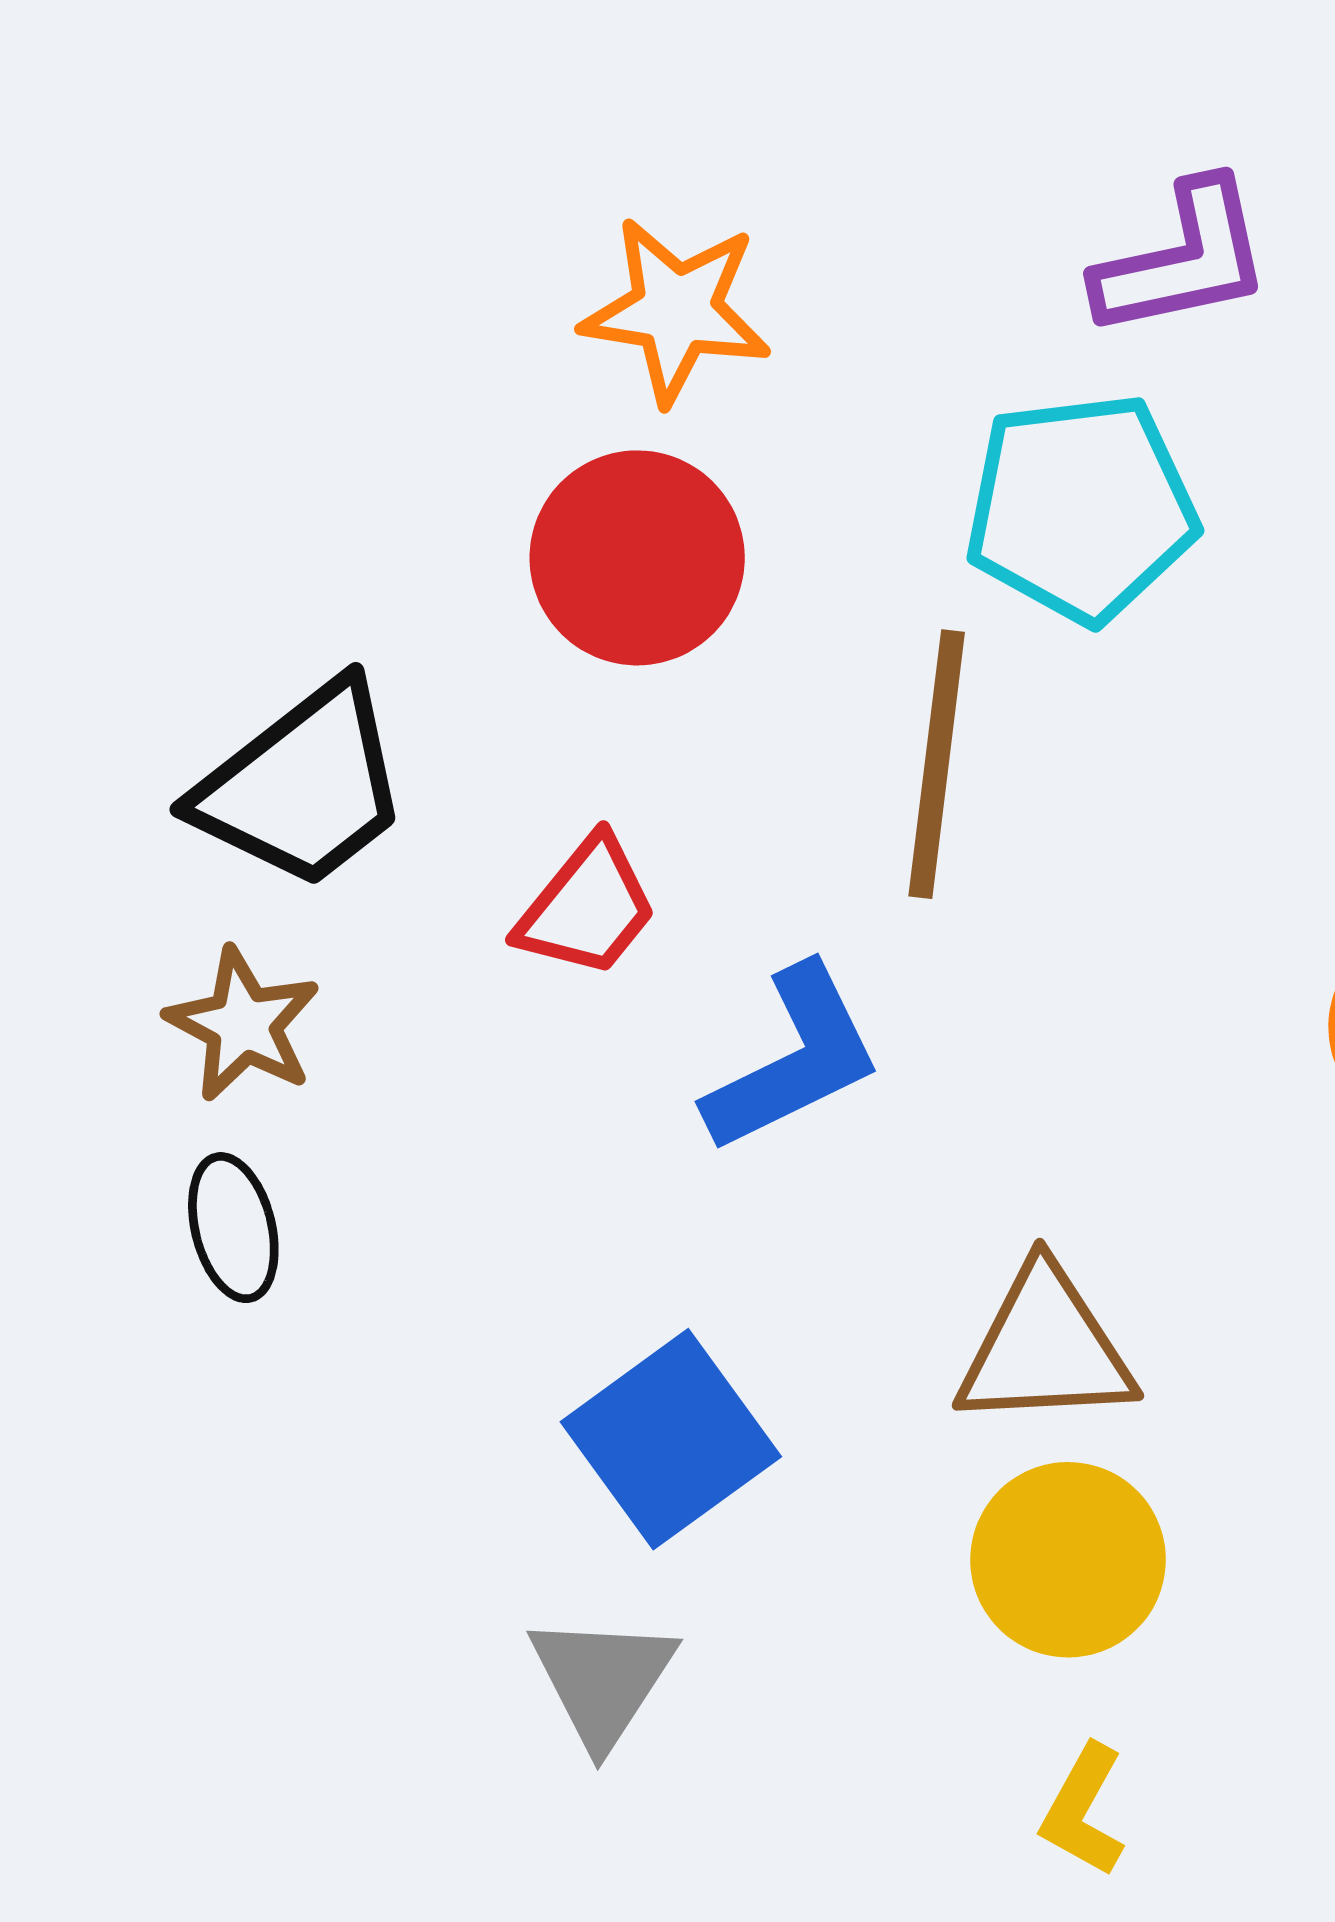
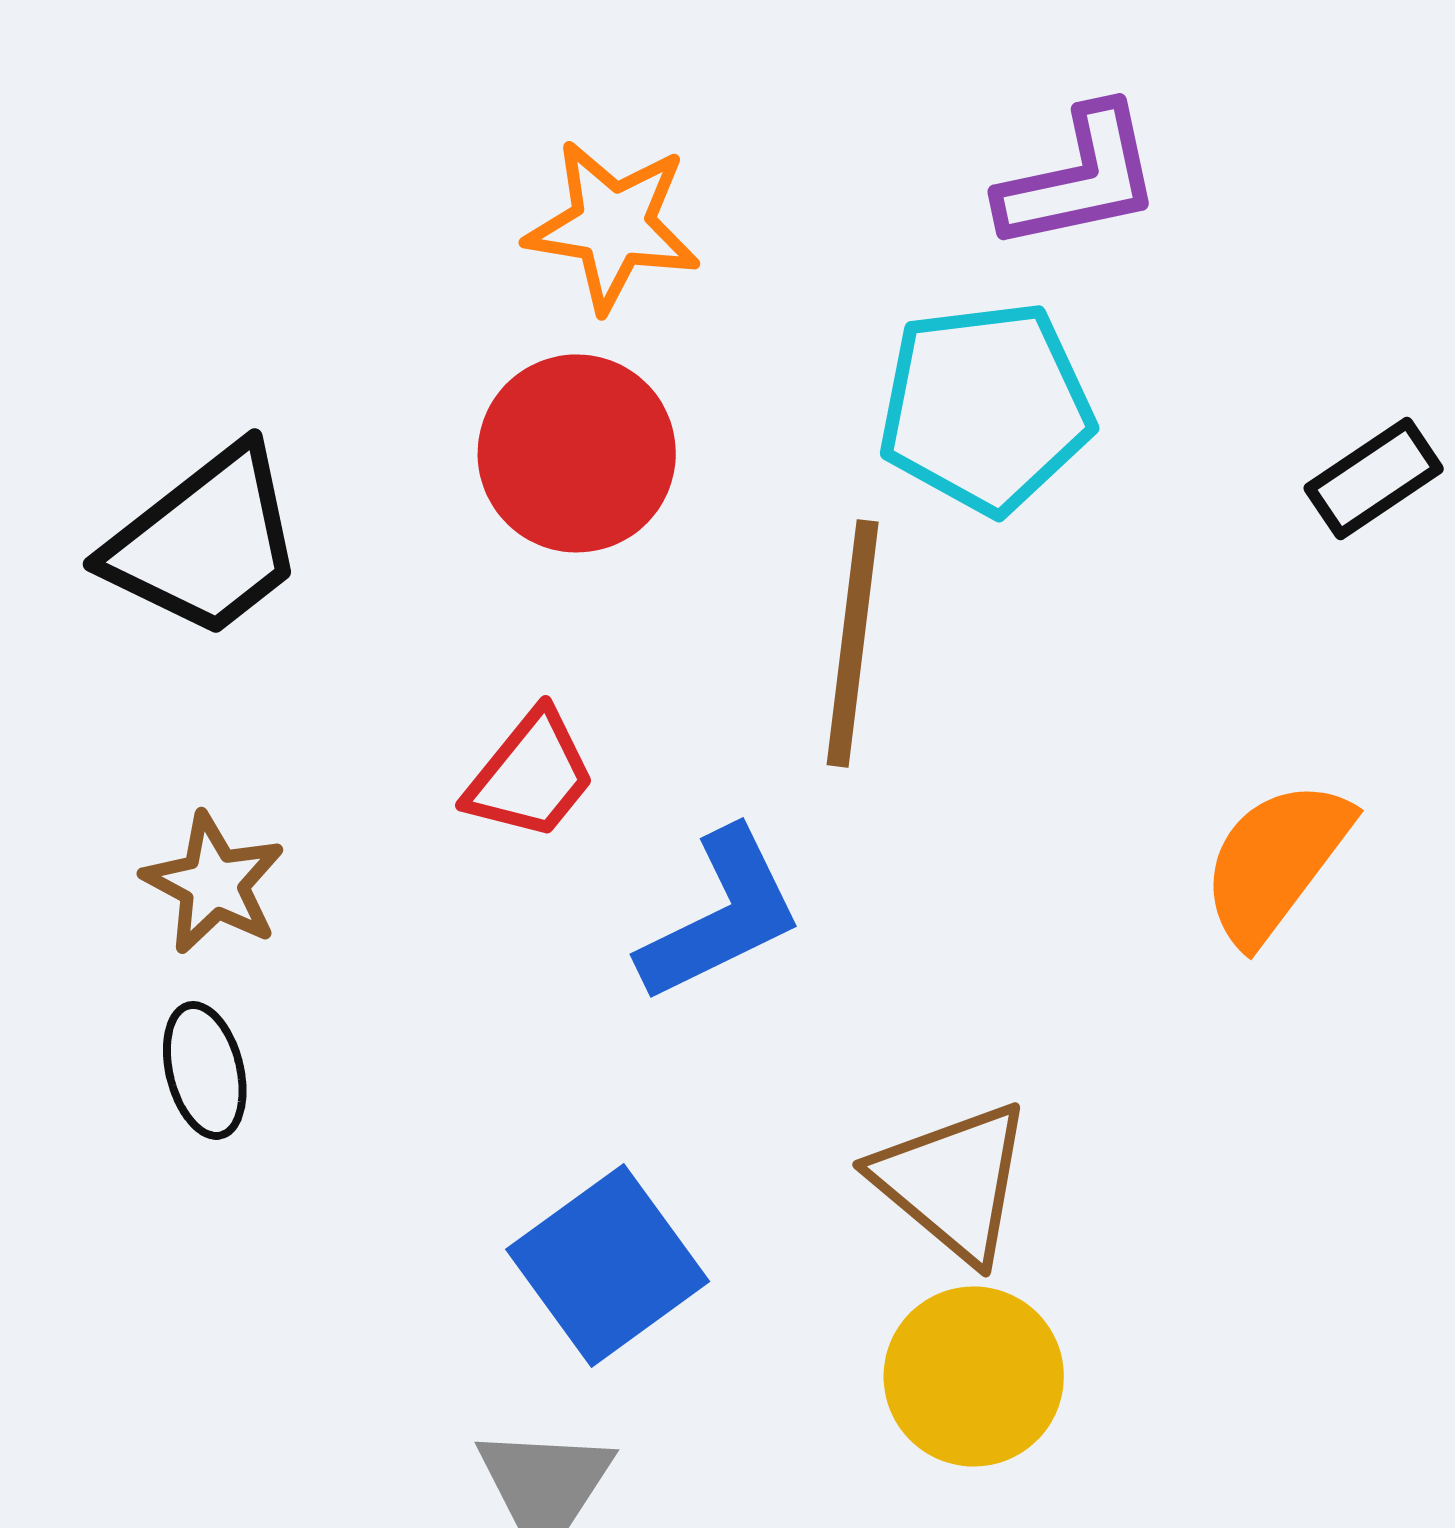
black trapezoid: (303, 786) -> (206, 542), moved
brown triangle: (1045, 1348) -> (953, 1181), turned 43

